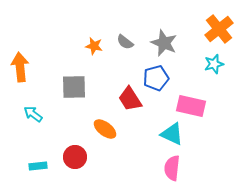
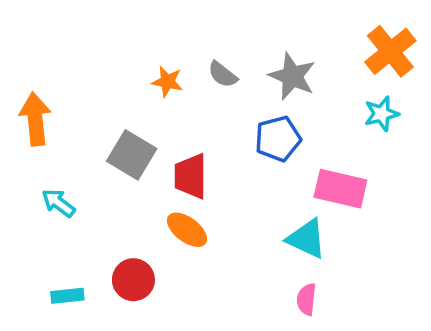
gray square: (74, 87) -> (132, 155), turned 32
red trapezoid: (130, 99) -> (191, 176), moved, turned 32
pink semicircle: (172, 168) -> (307, 299), size x0.7

